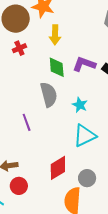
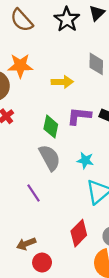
yellow arrow: (55, 35) -> (62, 82), moved, turned -78
green diamond: (57, 67) -> (51, 127), turned 30

